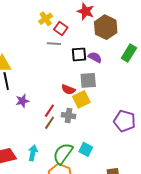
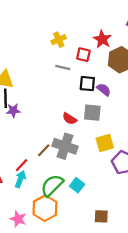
red square: (61, 29) -> (83, 55), moved, turned -32
yellow square: (81, 99) -> (105, 143), moved
purple star: (22, 101) -> (13, 110), moved
red line: (49, 111) -> (22, 165), moved
gray cross: (68, 116) -> (65, 146), size x1.6

